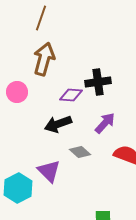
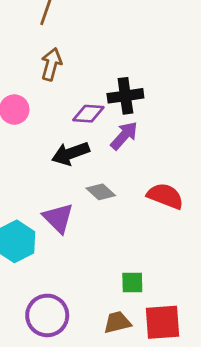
brown arrow: (44, 59) -> (51, 64), size x0.7
purple arrow: (105, 123) -> (124, 136), moved

